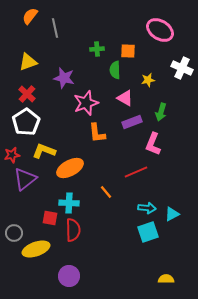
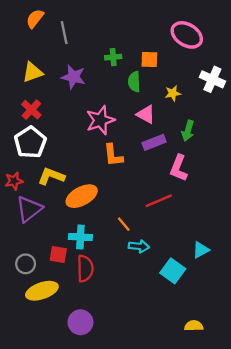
purple star: (64, 78) -> (73, 77), moved
cyan arrow: (147, 208) -> (139, 246), moved
cyan square: (148, 232) -> (173, 271), turned -35
gray circle: (14, 233) -> (26, 264), moved

